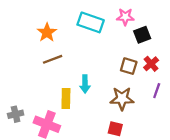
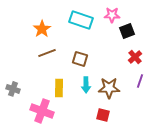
brown square: (129, 66) -> (80, 59), moved
cyan arrow: (85, 84) -> (86, 85), moved
gray cross: (16, 114) -> (13, 89), moved, turned 32

